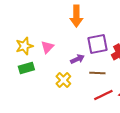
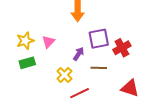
purple arrow: (77, 59) -> (79, 54), turned -32
red line: (103, 95) -> (80, 93), moved

